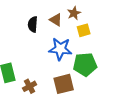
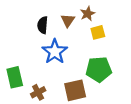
brown triangle: (56, 20) -> (68, 21), turned 32
blue star: (60, 49) -> (55, 52), moved, turned 30

